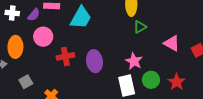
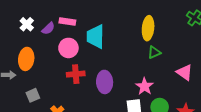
white cross: (12, 13) -> (27, 24), turned 32
cyan trapezoid: (81, 18) -> (95, 37), turned 145
pink circle: (43, 37) -> (68, 48), moved

